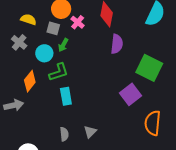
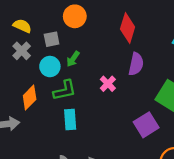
yellow semicircle: (28, 19) -> (22, 26), moved
pink cross: (78, 22) -> (108, 84), moved
gray square: (53, 28) -> (52, 39), moved, turned -32

